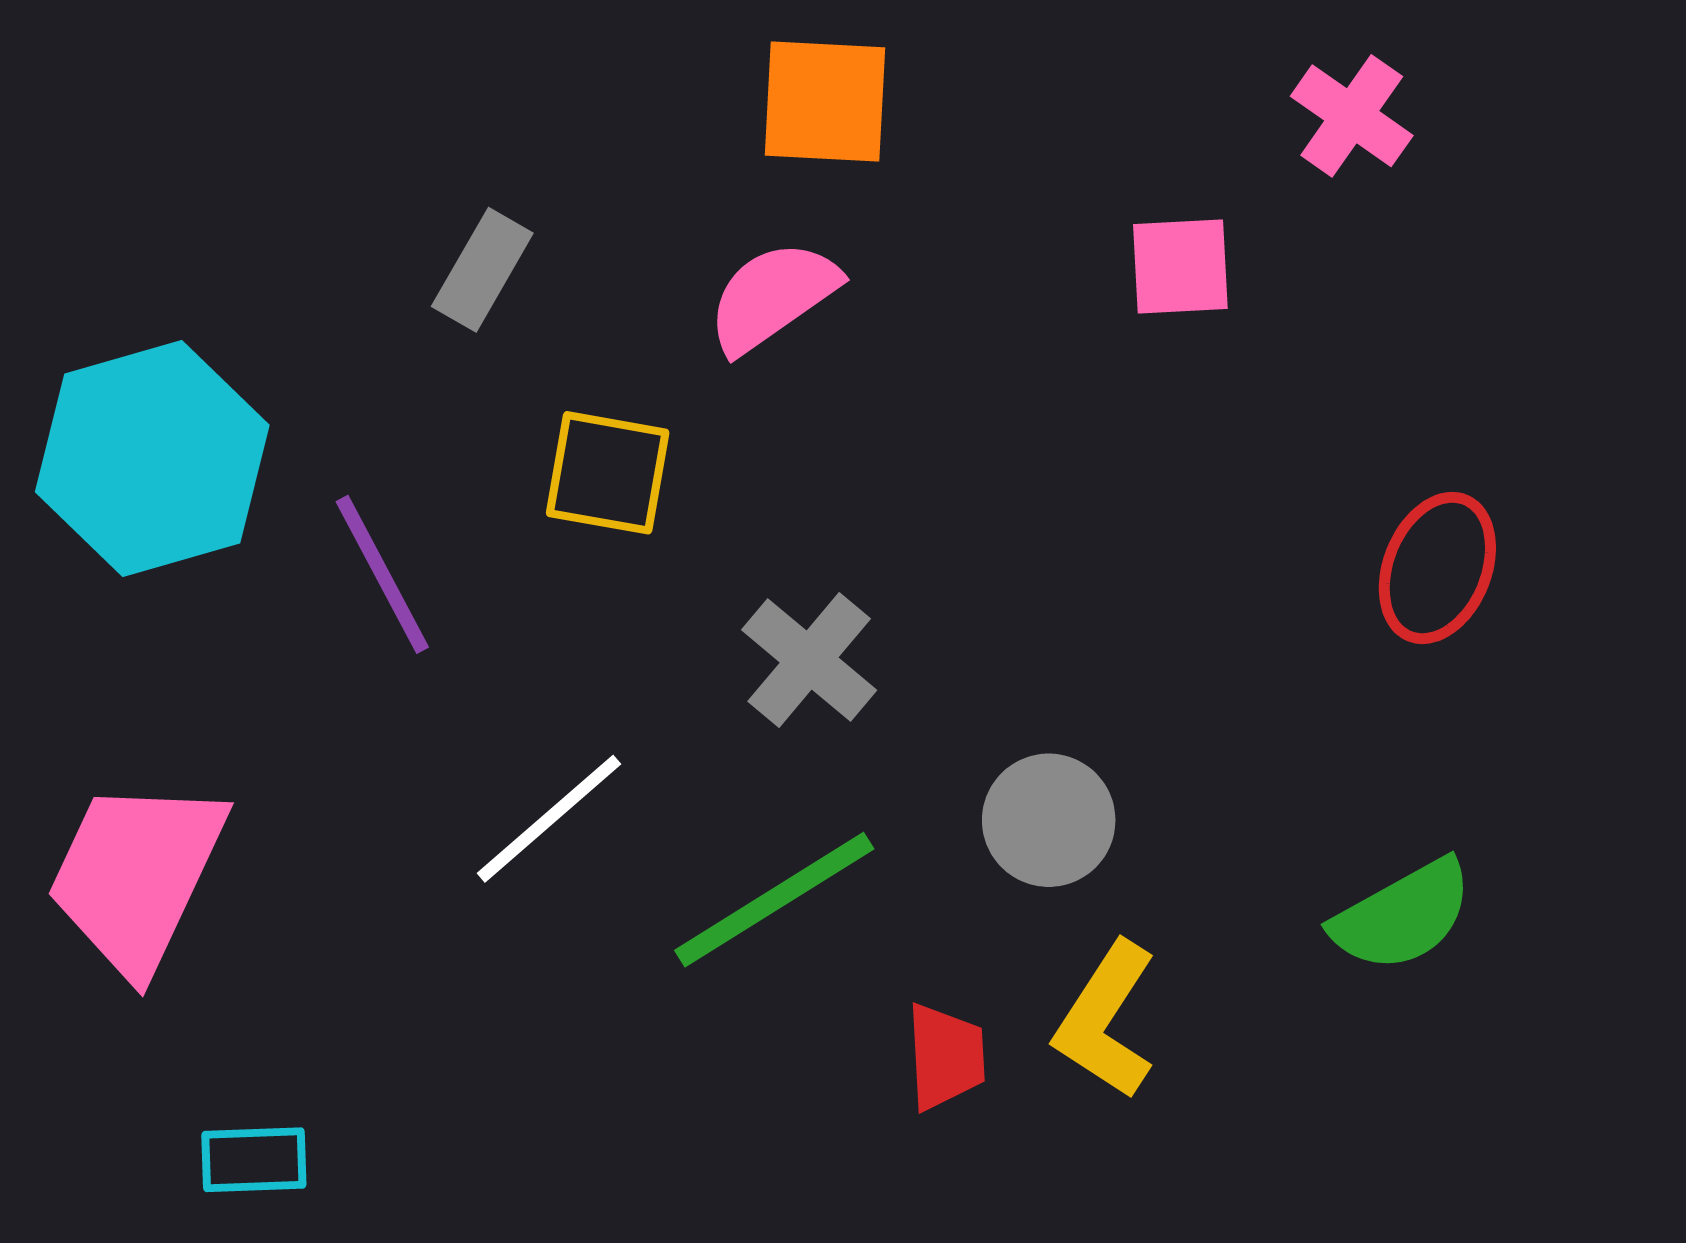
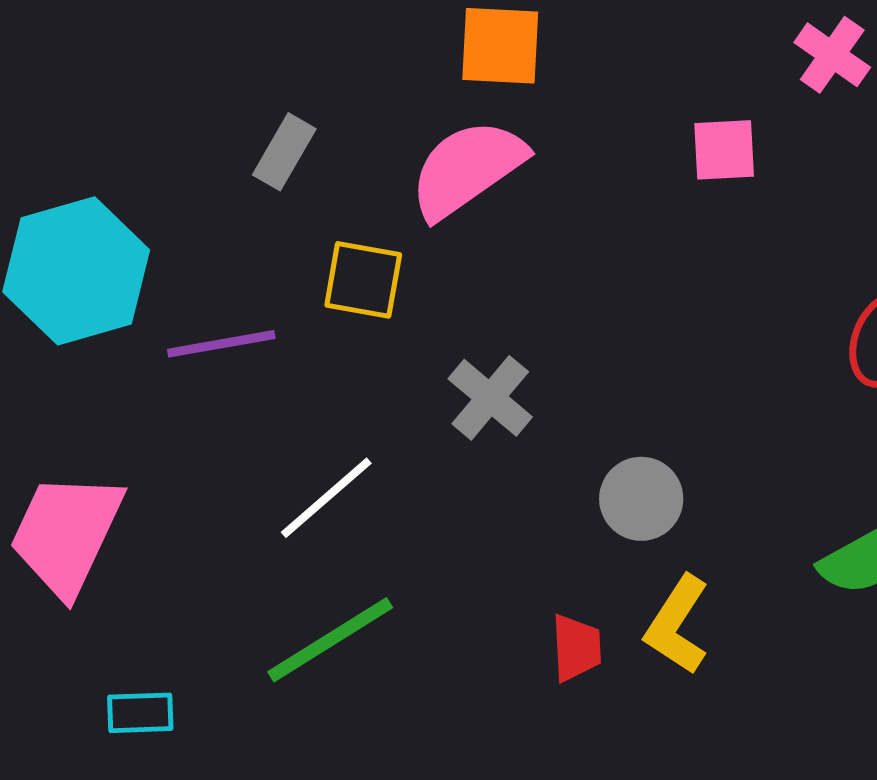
pink semicircle: (773, 297) -> (467, 169), size x1.4
purple line: (382, 574) -> (221, 344), turned -72
green line: (774, 900) -> (330, 640), moved

